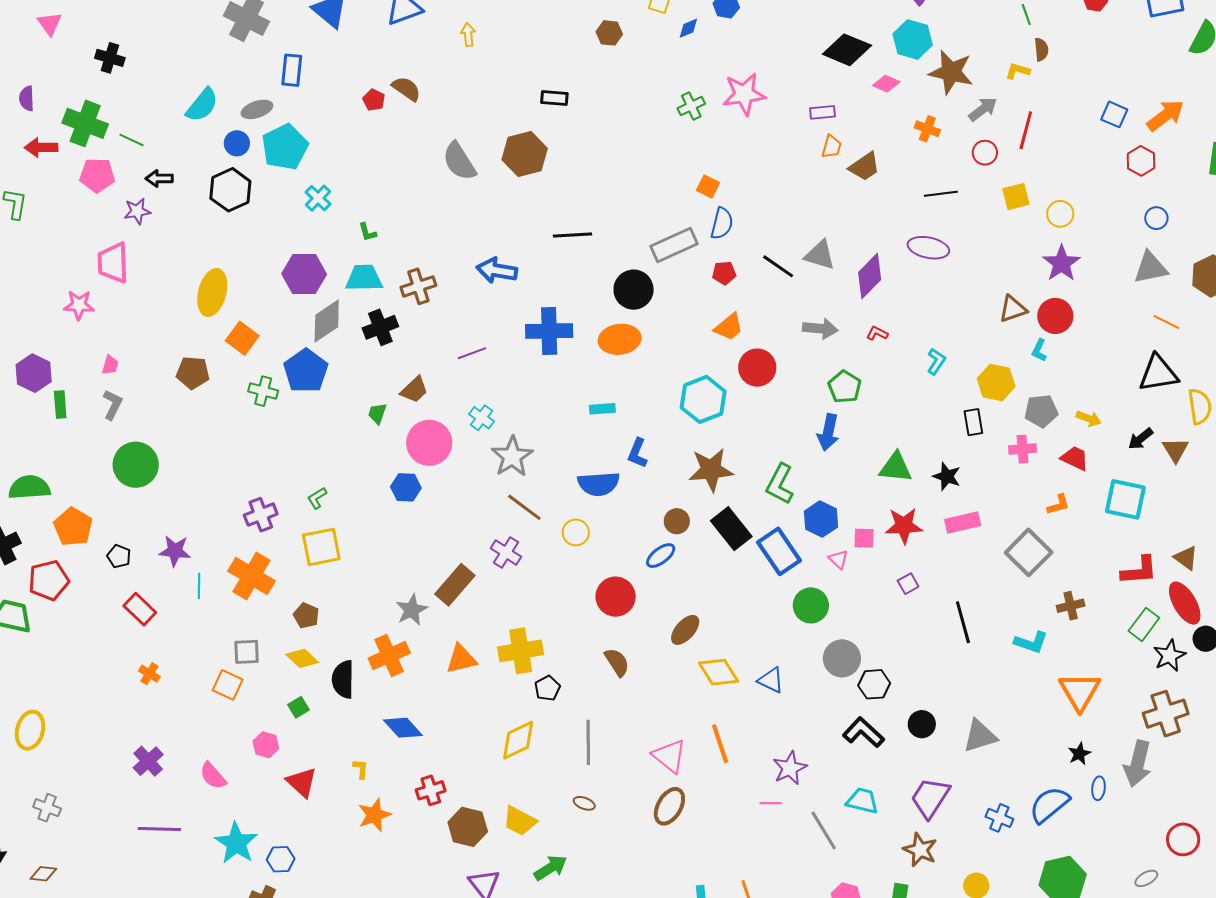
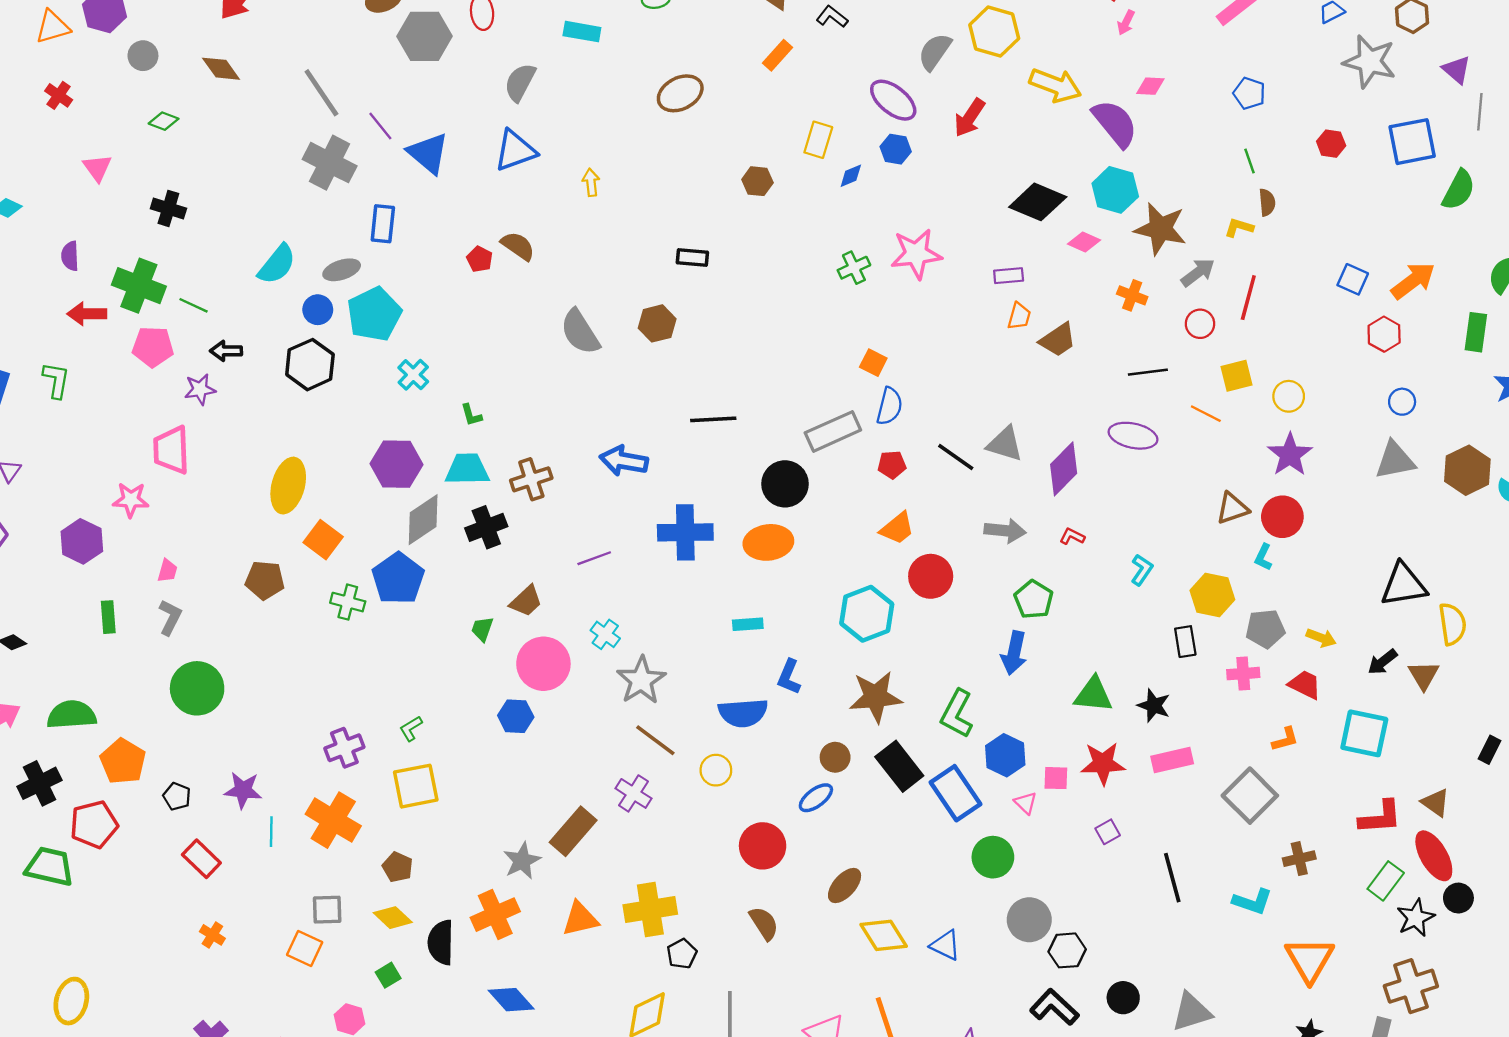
brown hexagon: (525, 154) -> (657, 323), size x0.7
orange line: (1166, 322) -> (1206, 414), moved
purple hexagon: (34, 373) -> (82, 541), moved

